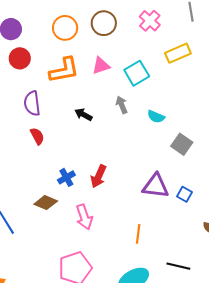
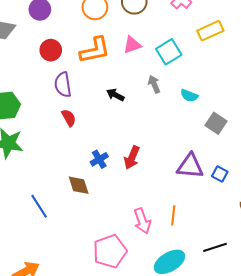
red circle: (20, 58) -> (51, 50), moved
brown diamond: (46, 203) -> (79, 185), turned 50
pink arrow: (84, 217) -> (142, 221), moved
black line: (178, 266) -> (215, 247), turned -30

